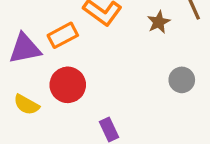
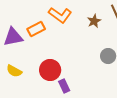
red circle: (68, 85) -> (50, 70), moved

